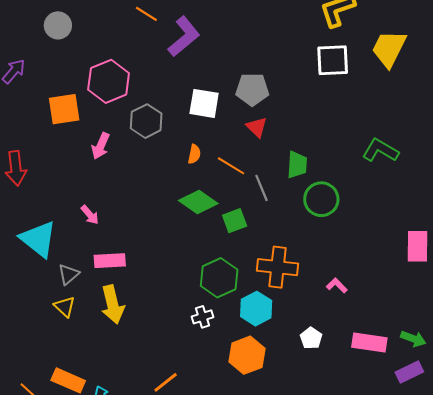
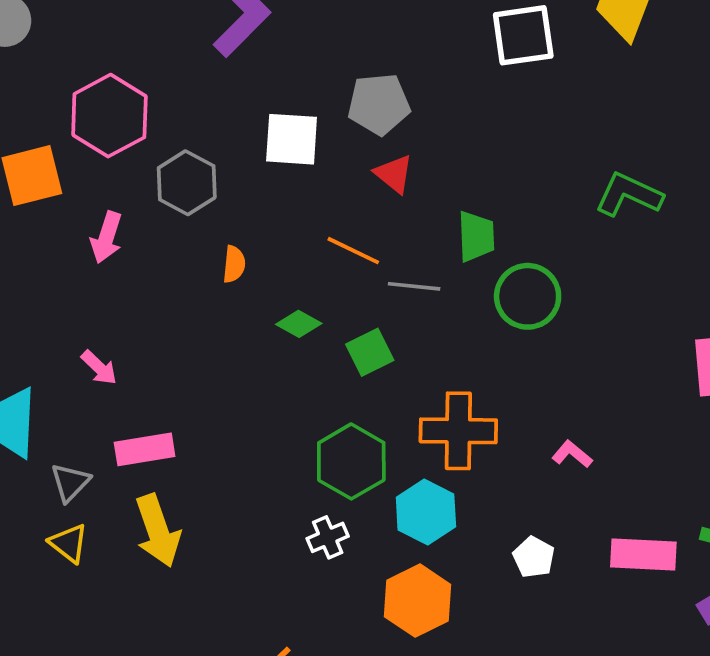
orange semicircle: (194, 154) -> (234, 264), moved
gray line: (262, 188) -> (414, 286), turned -56
green diamond: (198, 202) -> (299, 324), size x0.6

